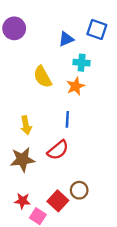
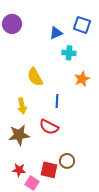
yellow semicircle: (43, 77) -> (35, 77), moved
orange star: (76, 86) -> (82, 79), moved
red semicircle: (58, 150) -> (49, 127), turned 66
red square: (58, 201) -> (49, 170), turned -30

